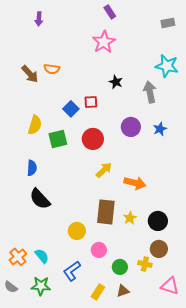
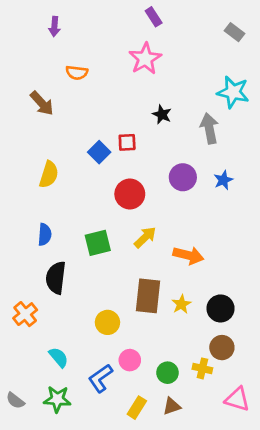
gray rectangle: (168, 23) -> (234, 32), turned 48
orange semicircle: (52, 69) -> (77, 73), moved
green square: (58, 139) -> (98, 243), moved
black semicircle: (40, 199) -> (56, 278), turned 50
pink circle: (99, 250) -> (130, 360), moved
orange cross: (18, 257) -> (25, 314), moved

